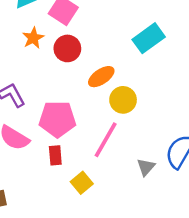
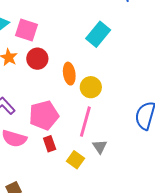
orange ellipse: (101, 77) -> (69, 74), turned -50
gray triangle: (146, 167) -> (100, 147), moved

